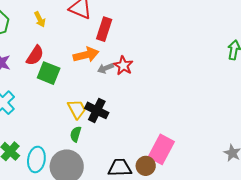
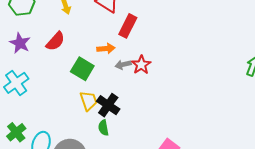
orange arrow: (86, 55) -> (106, 48), size x0.7
green square: (49, 73) -> (82, 69), moved
green semicircle: (76, 134) -> (103, 128), moved, turned -35

